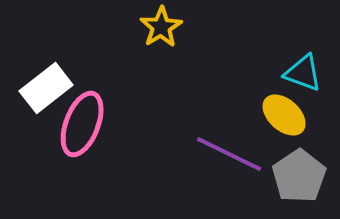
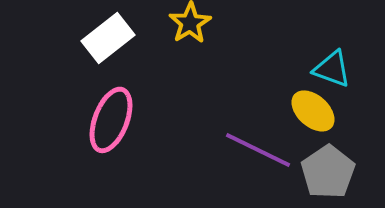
white rectangle: (46, 88) -> (108, 38), moved

